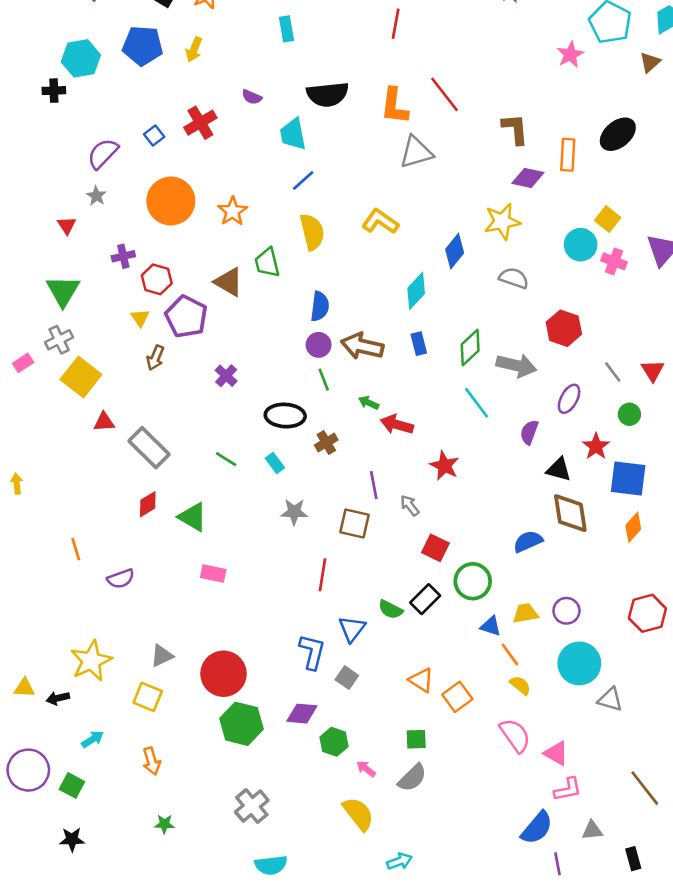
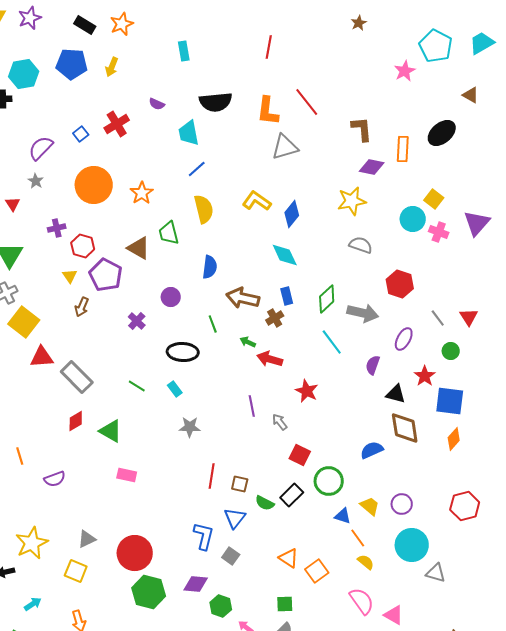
brown triangle: (650, 62) -> (471, 95), moved, turned -48
blue diamond: (455, 251) -> (292, 214), moved
cyan diamond: (416, 291) -> (285, 255), turned -68
purple circle: (319, 345) -> (171, 297), moved
red triangle: (104, 422) -> (42, 357), size x1.4
brown cross: (326, 442) -> (275, 318), moved
brown square: (355, 523) -> (240, 484), moved, size x0.7
yellow trapezoid: (525, 613) -> (370, 506), turned 50

